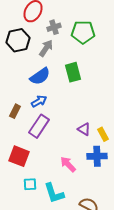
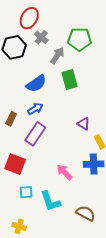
gray cross: (54, 27) -> (41, 37), moved, turned -32
gray arrow: (46, 48) -> (57, 55), moved
purple triangle: (84, 129) -> (84, 124), moved

